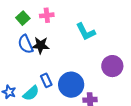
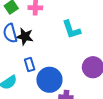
blue rectangle: (46, 80) -> (30, 65), moved

